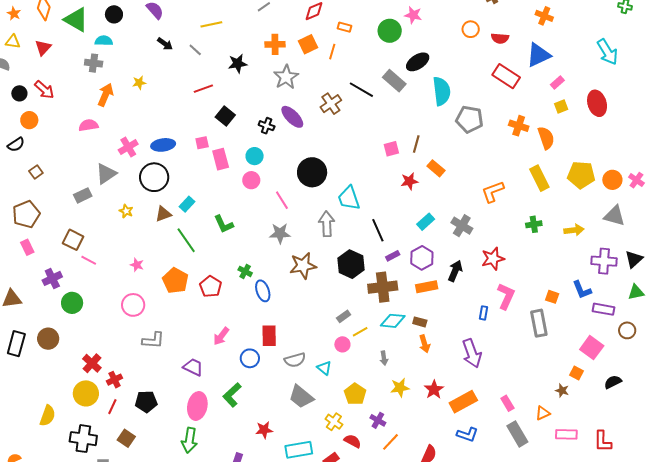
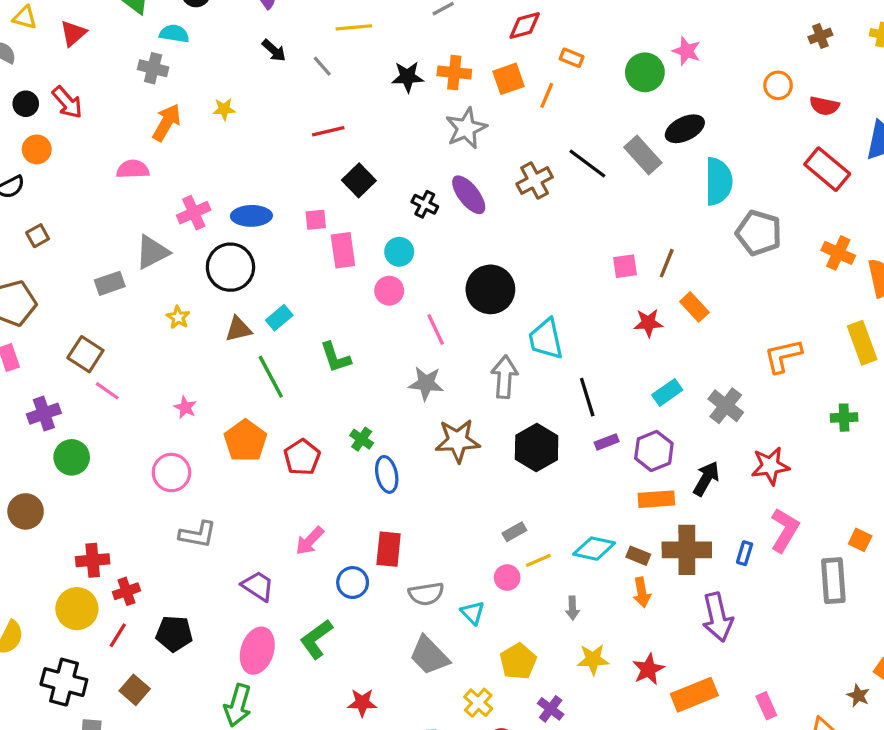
black star: (238, 64) -> (408, 77), moved
brown cross: (383, 287) -> (687, 550), moved
red cross: (92, 363) -> (93, 560), turned 36

